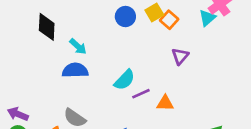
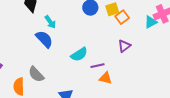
blue semicircle: (75, 70) -> (44, 39), turned 36
purple line: (141, 94) -> (98, 66), moved

